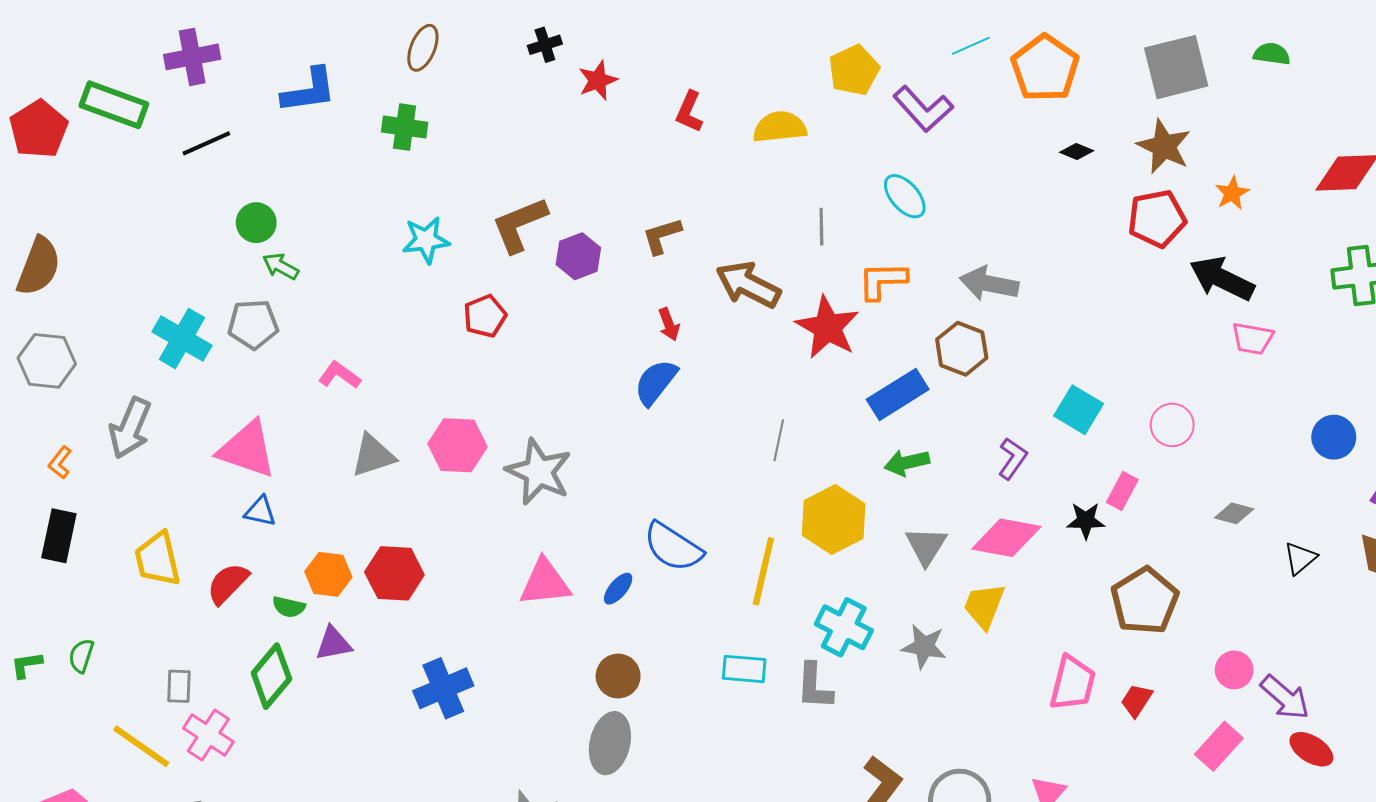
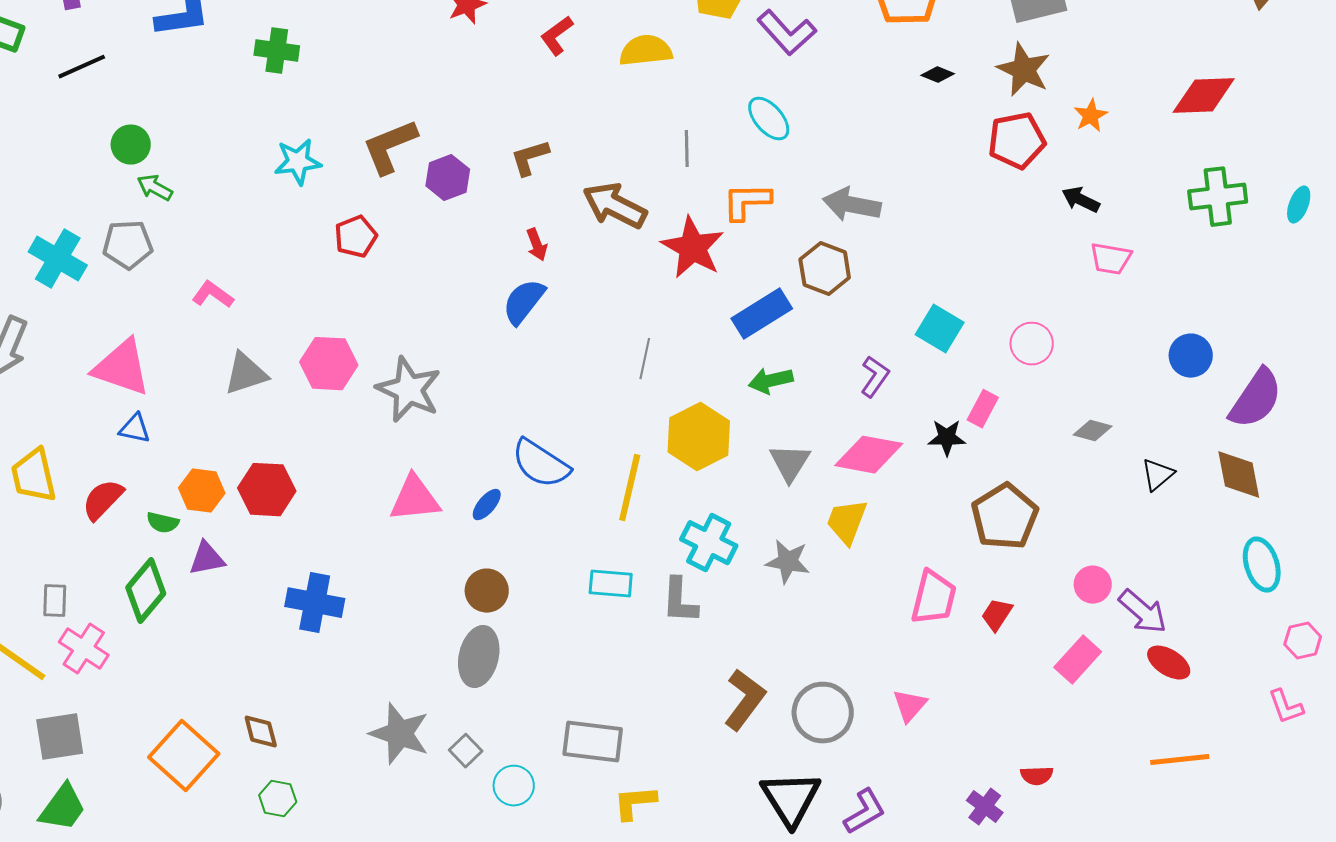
red L-shape: (689, 112) -> (557, 36), turned 30
black arrow: (1222, 279) -> (1081, 200), size x0.6
blue cross: (443, 688) -> (315, 603), turned 34

